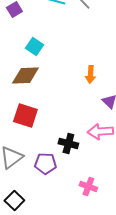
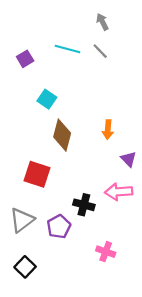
brown diamond: (25, 76) -> (62, 135), moved, turned -72
purple pentagon: (45, 164) -> (59, 227), turned -30

